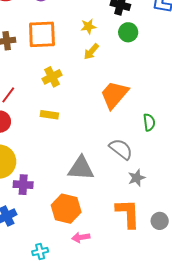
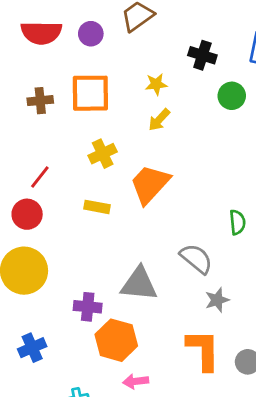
green circle: (128, 32) -> (232, 96), moved
orange trapezoid: (114, 95) -> (150, 184), moved
purple cross: (23, 185) -> (88, 307), moved

